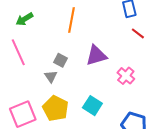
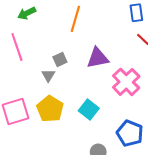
gray square: (60, 60) -> (60, 59), turned 32
pink cross: (126, 76) -> (126, 82), size x1.5

